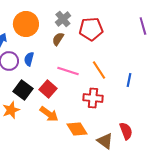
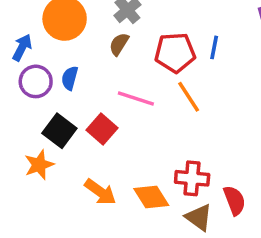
red pentagon: (91, 29) -> (175, 53), moved
blue line: (129, 80) -> (214, 47), moved
red cross: (93, 98) -> (192, 178), moved
orange arrow: (49, 114) -> (100, 192), moved

